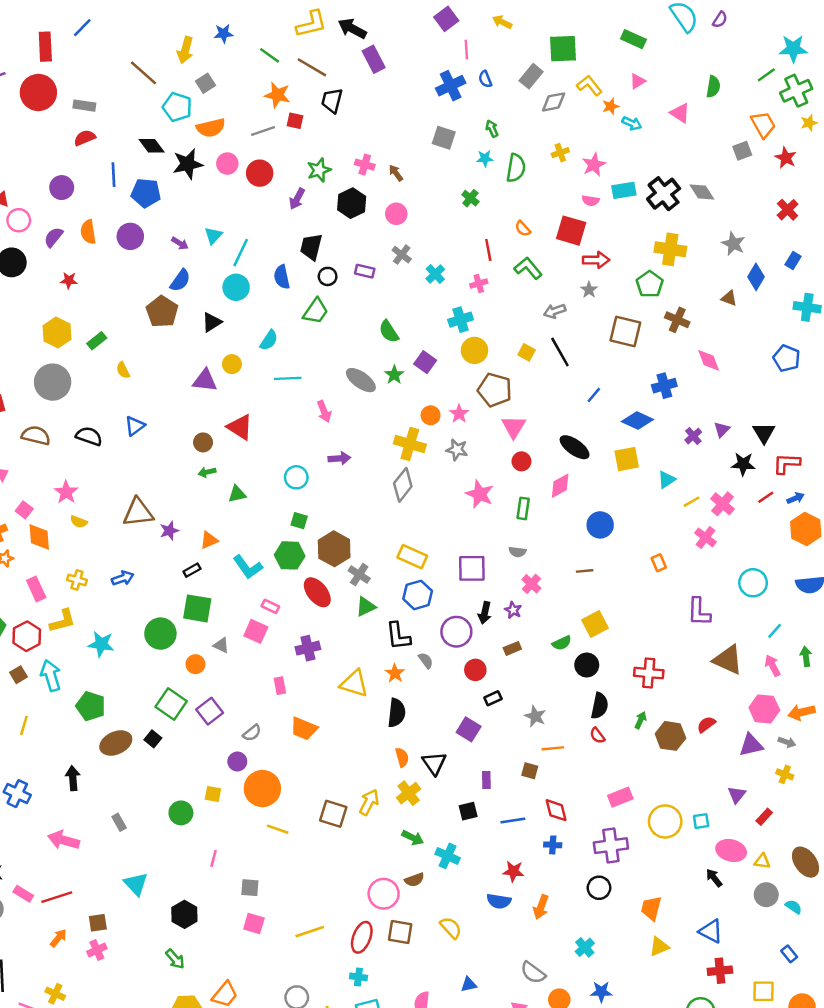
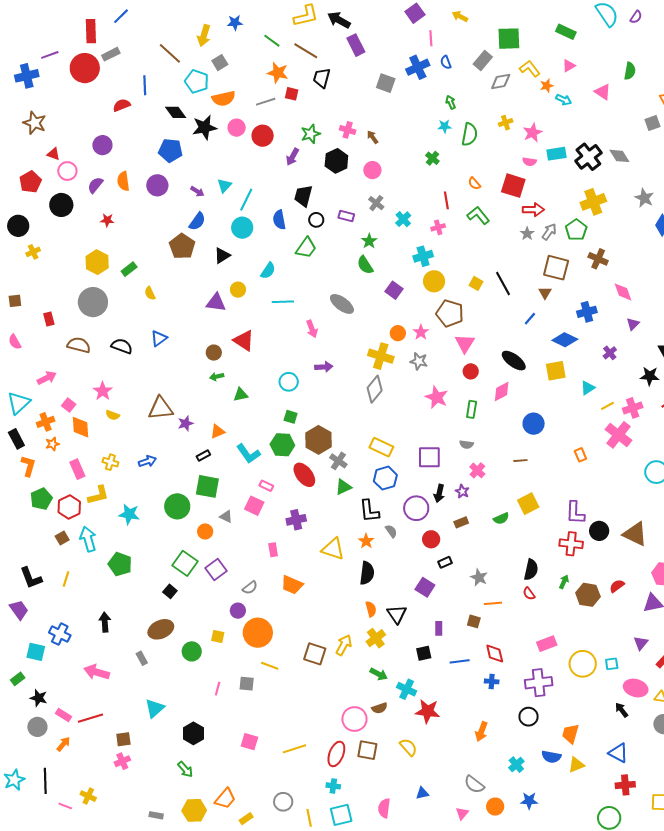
gray rectangle: (84, 106) -> (111, 54), moved, turned -36
gray square: (444, 138) -> (386, 83), moved
blue line: (114, 175) -> (145, 85), moved
yellow cross: (670, 249) -> (593, 202), turned -30
brown triangle: (729, 298) -> (545, 293), moved, turned 40
gray arrow: (555, 311) -> (549, 232), moved, turned 144
green star: (394, 375) -> (369, 241), moved
purple triangle: (722, 430) -> (633, 324), moved
pink cross: (723, 504) -> (633, 408), turned 30
pink cross: (706, 537) -> (618, 435), size x1.5
purple L-shape: (699, 612) -> (575, 513), moved
black circle: (587, 665) -> (599, 531), moved
brown ellipse: (116, 743) -> (161, 629), moved
red star: (513, 871) -> (428, 711), moved, size x1.4
cyan triangle: (136, 884) -> (155, 708), turned 30
gray square: (250, 888) -> (247, 684), moved
blue semicircle: (499, 901) -> (551, 757), moved
orange arrow: (58, 938) -> (63, 744), moved

